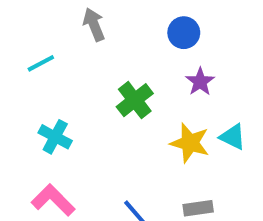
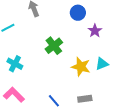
purple star: (200, 82) -> (95, 31), moved
cyan triangle: (233, 137) -> (102, 64), turned -48

